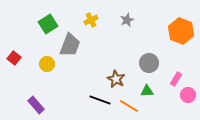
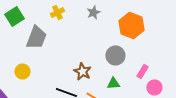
orange hexagon: (181, 31) -> (131, 25), moved
yellow circle: (47, 64) -> (22, 71), moved

